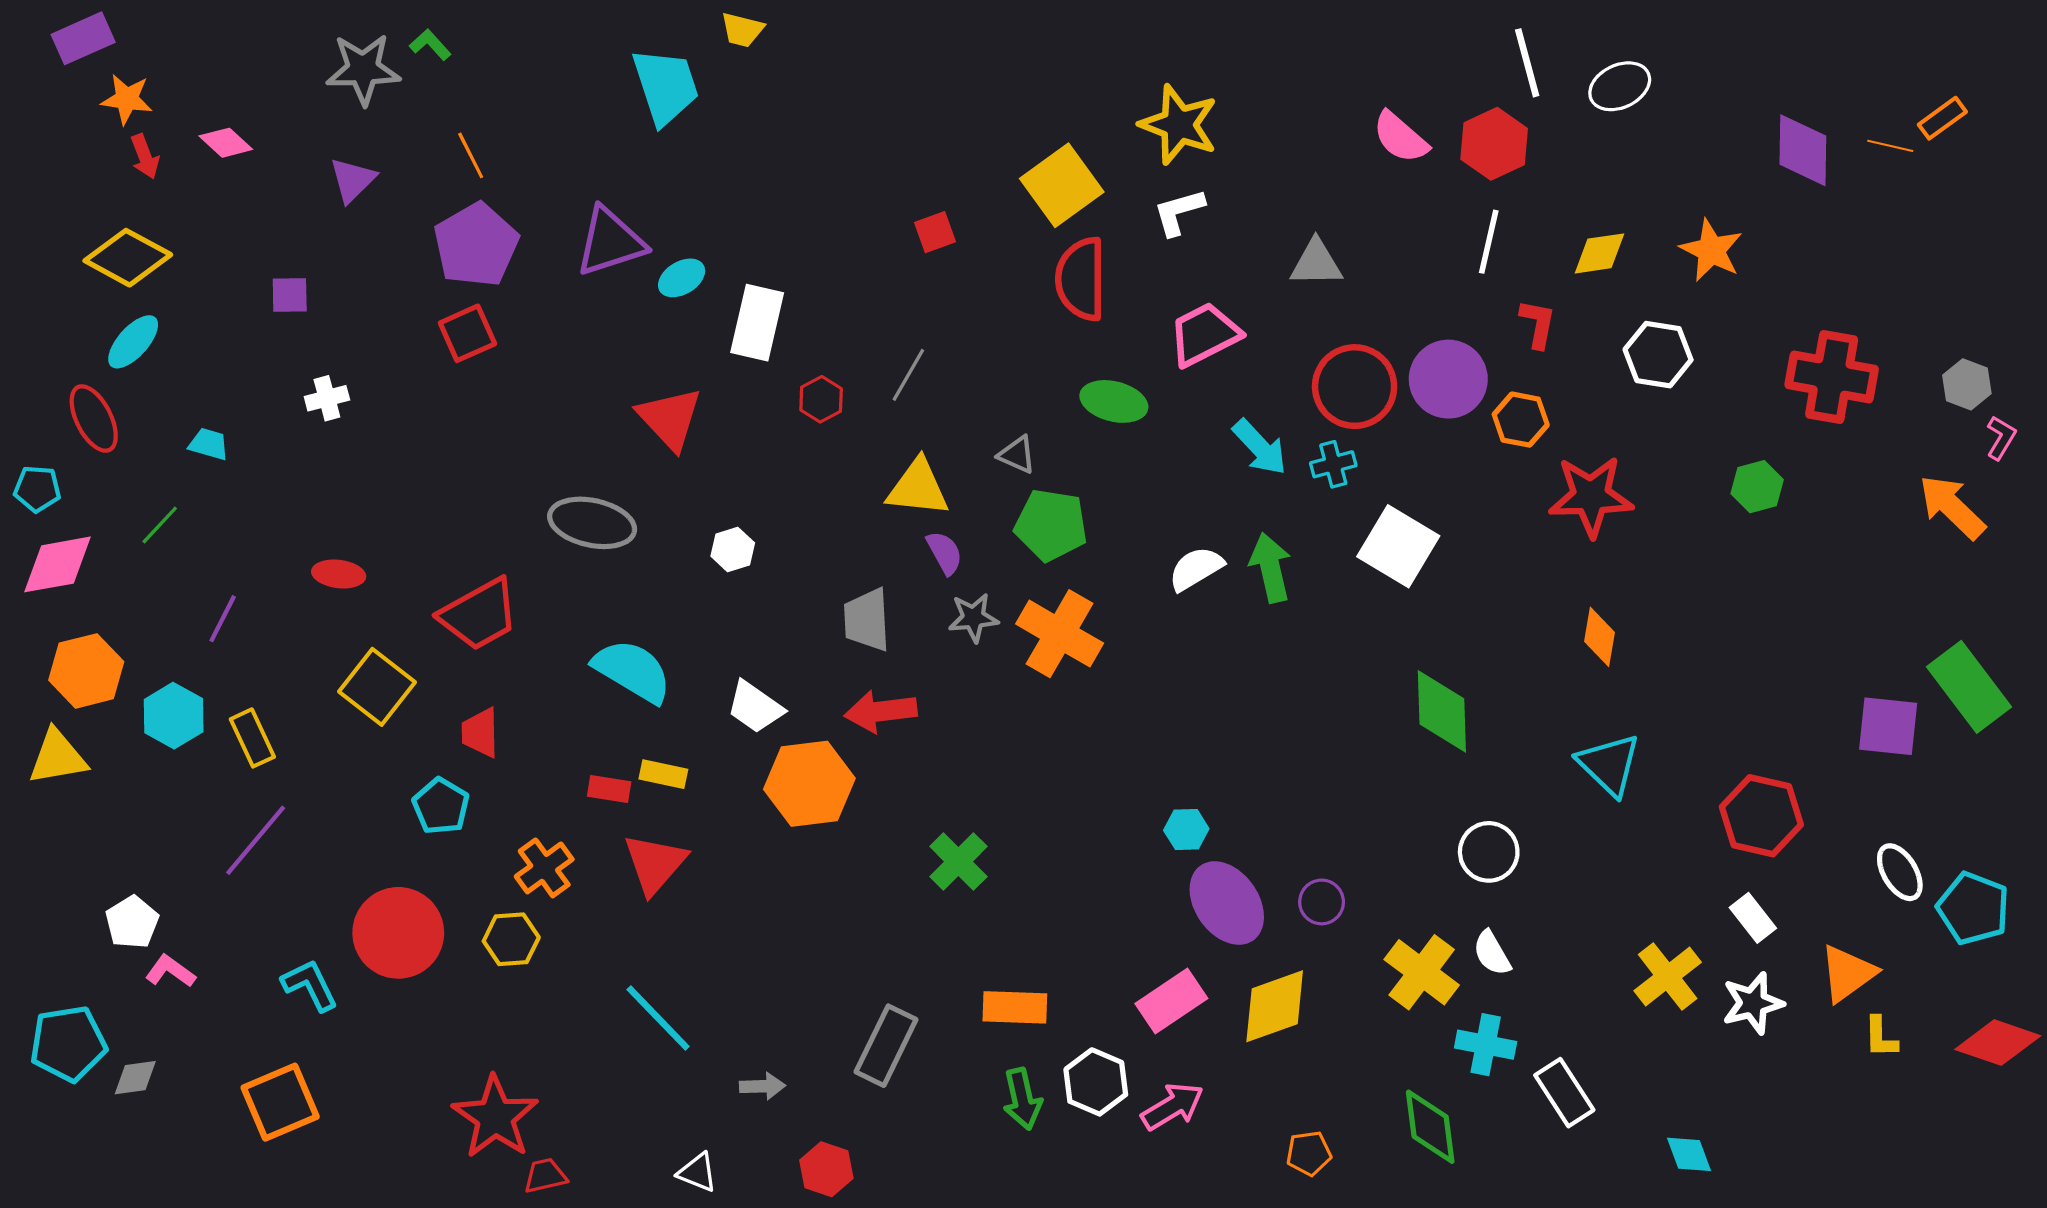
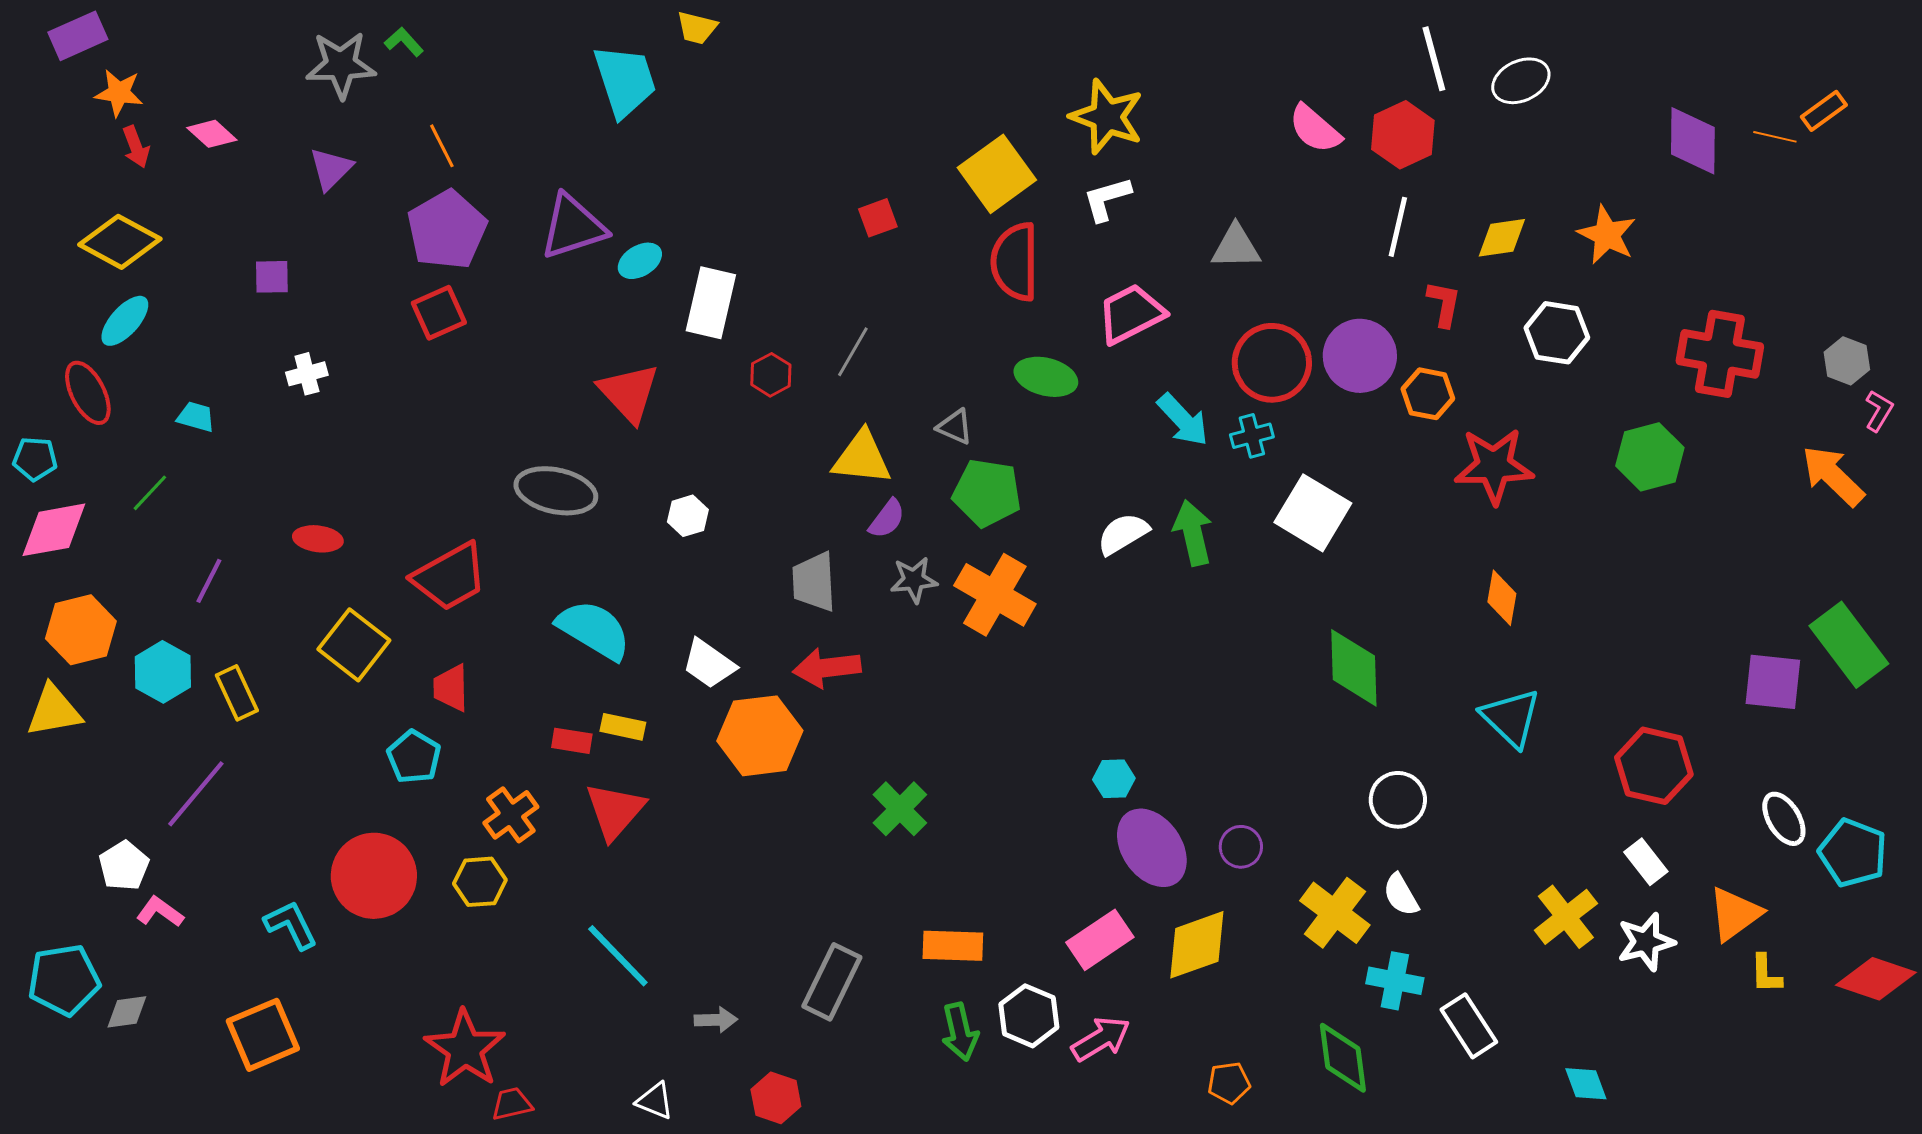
green hexagon: (1757, 487) -> (1650, 457), size x1.4
purple semicircle: (945, 553) -> (887, 519), turned 66
purple line: (256, 840) -> (196, 794), moved

